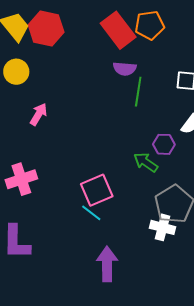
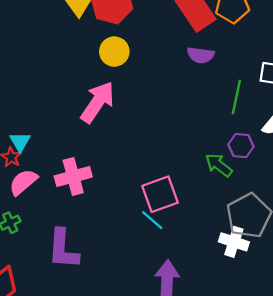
yellow circle: (16, 72) -> (114, 52), moved
green line: (138, 92) -> (236, 97), moved
pink arrow: (39, 114) -> (98, 102), size x1.6

